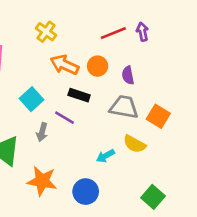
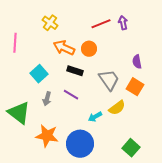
purple semicircle: (128, 75) -> (137, 62), moved
gray trapezoid: (124, 107) -> (109, 80), turned 45
purple line: (64, 118) -> (71, 95), moved
yellow semicircle: (135, 144) -> (117, 108), turned -66
blue circle: (86, 192) -> (80, 144), size x1.4

